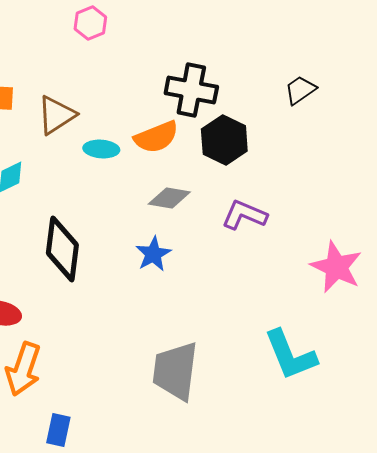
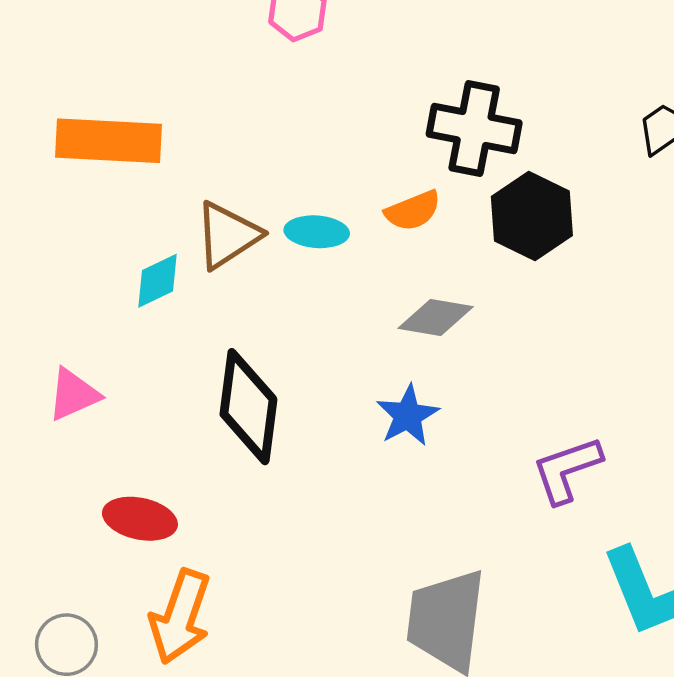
brown triangle: (56, 115) -> (227, 235), moved
orange semicircle: (156, 137) -> (413, 211), size x0.7
purple L-shape: (244, 215) -> (567, 470), moved, turned -42

